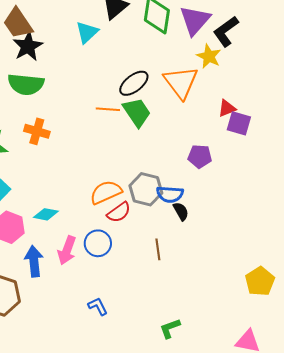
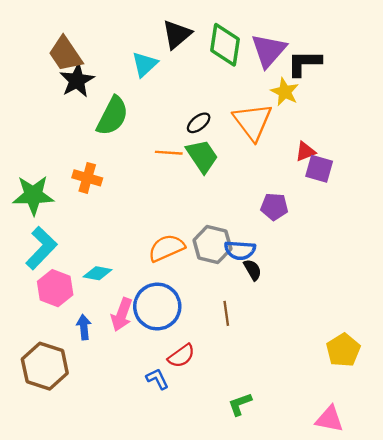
black L-shape: (226, 31) -> (304, 63), turned 36
black ellipse: (134, 83) -> (199, 123), size x0.7
green semicircle: (26, 84) -> (113, 116), moved, turned -69
red semicircle: (119, 212) -> (181, 356), moved
blue circle: (98, 243) -> (157, 307), size x1.5
blue arrow: (34, 261) -> (84, 327), size x0.7

